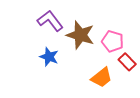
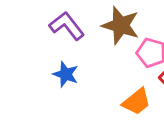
brown star: (80, 35) -> (121, 25), moved

